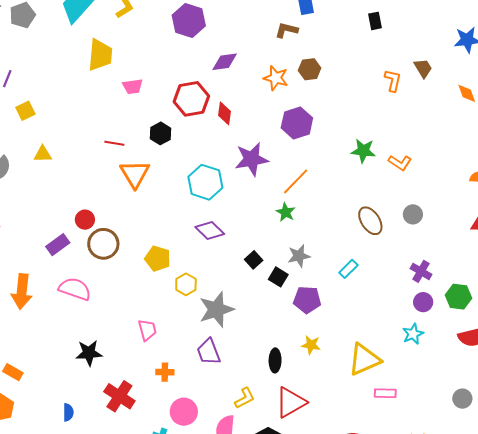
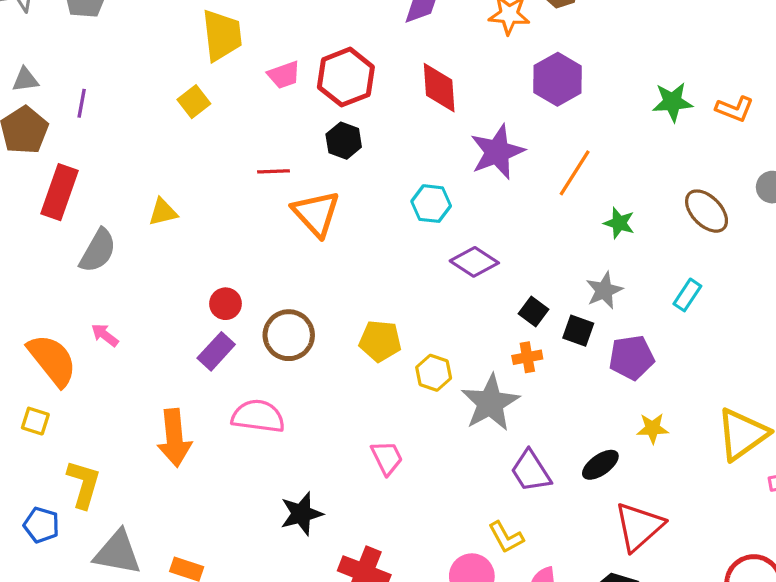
red hexagon: (191, 99) -> (346, 77), moved
yellow square: (25, 111) -> (194, 102), moved
red diamond: (225, 113) -> (439, 88), size x1.4
cyan hexagon: (205, 182) -> (431, 204), size x0.7
green star: (286, 212) -> (619, 223), moved
red circle: (85, 220) -> (226, 304), moved
purple diamond: (210, 230) -> (474, 262), moved
purple trapezoid: (209, 352) -> (531, 471), moved
black ellipse: (275, 360) -> (600, 465), turned 65
orange cross: (165, 372) -> (527, 357), moved
yellow L-shape: (245, 398) -> (506, 537), moved, turned 100

